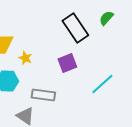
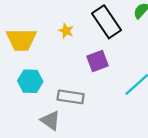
yellow star: (25, 58) -> (66, 31), moved

